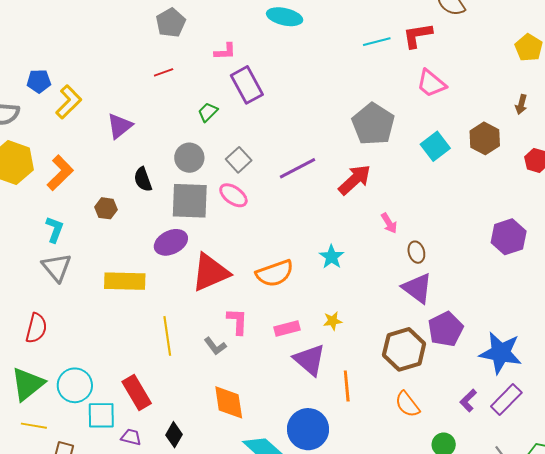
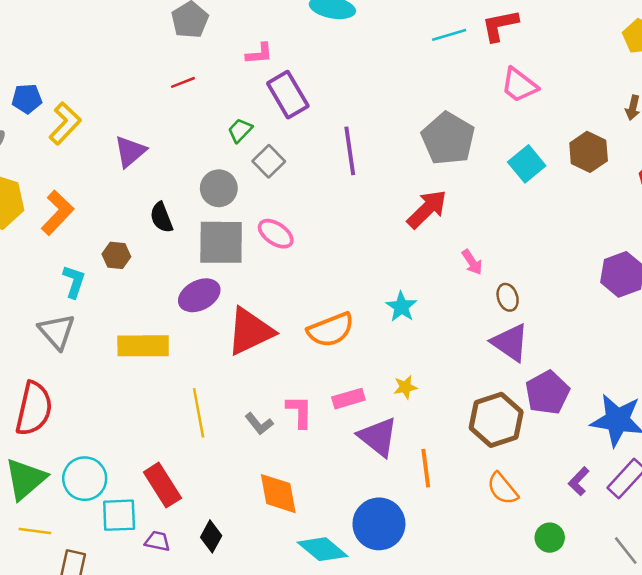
gray square: (239, 160) -> (269, 161), moved
purple line: (297, 168) -> (350, 151), moved, turned -69
cyan L-shape: (55, 229) -> (74, 282), moved
pink L-shape: (237, 321) -> (299, 412), moved
red semicircle: (36, 328) -> (34, 409), size x1.4

